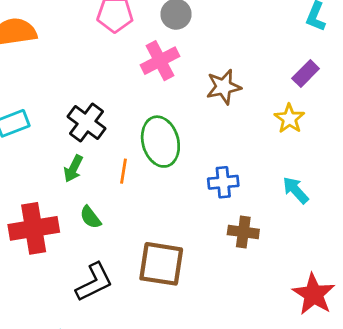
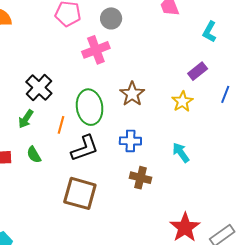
brown star: (224, 87) -> (132, 94), moved, turned -30
black L-shape: (94, 282) -> (85, 148), moved

